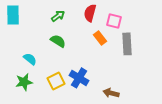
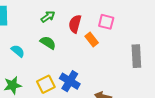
red semicircle: (90, 13) -> (75, 24), moved
gray rectangle: (127, 44) -> (136, 56), moved
cyan semicircle: (30, 59) -> (18, 51), moved

